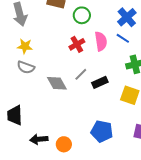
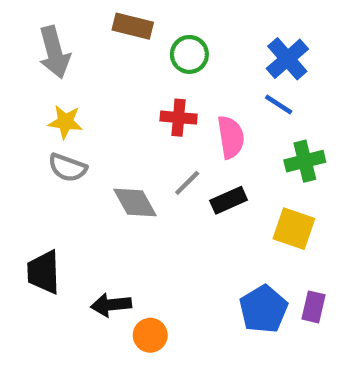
pink semicircle: (101, 41) -> (231, 137), moved
red cross: (77, 44) -> (179, 118), turned 35
blue pentagon: (102, 131) -> (263, 309), moved, turned 30
black arrow: (39, 139) -> (111, 305), moved

